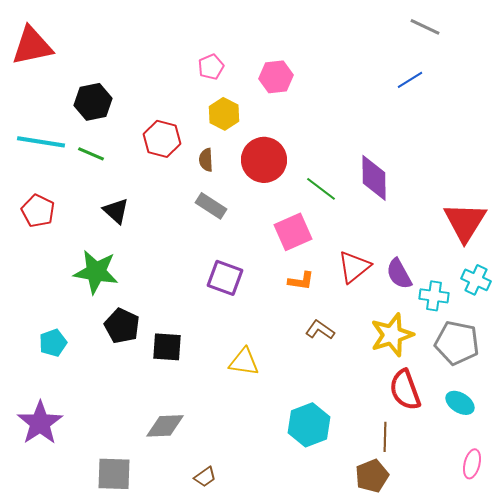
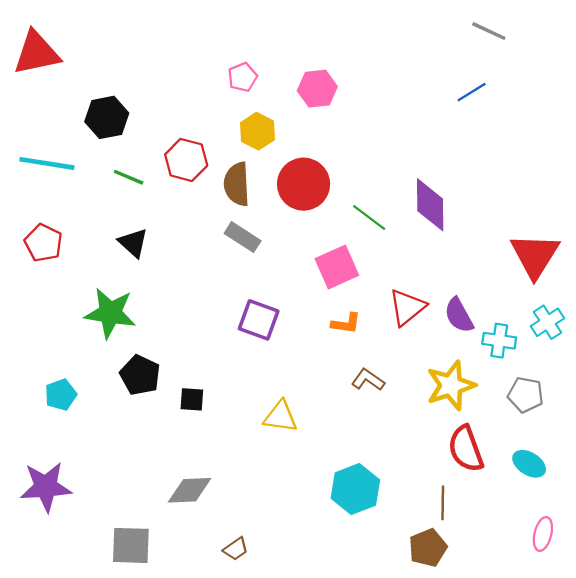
green line: (91, 154) -> (129, 177), moved
brown semicircle: (206, 160) -> (237, 184), size x1.6
cyan cross: (476, 280) -> (548, 322), turned 32
gray pentagon: (457, 343) -> (526, 395), size x0.7
black square: (167, 347) -> (192, 399), size x0.7
purple star: (40, 423) -> (46, 487), turned 30

